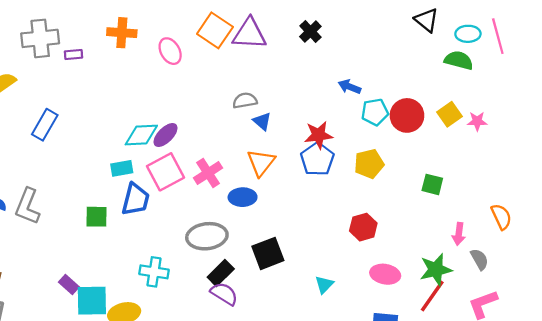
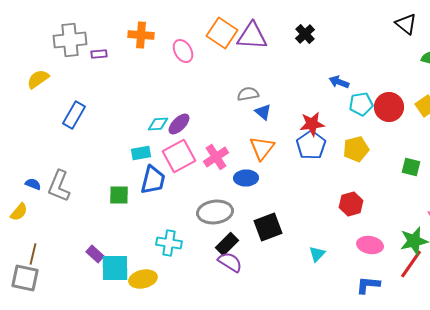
cyan diamond: (141, 135) -> (158, 124), size x0.7

